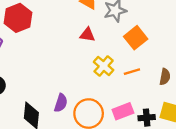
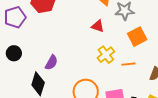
purple semicircle: (61, 103) -> (51, 62), moved

